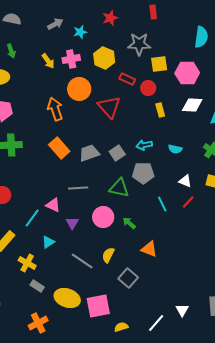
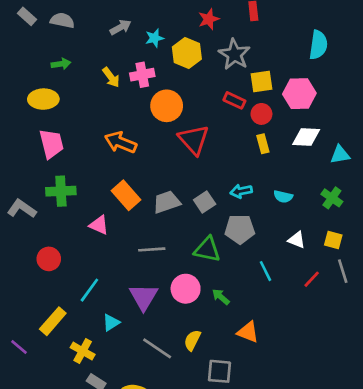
red star: (110, 18) -> (209, 19), moved
gray star: (139, 44) -> (234, 54), turned 30
green arrow: (11, 51) -> (61, 64), turned -80
yellow hexagon: (104, 58) -> (187, 53), moved
red rectangle: (127, 79) -> (234, 100), moved
red circle: (148, 88) -> (261, 114), moved
orange circle: (79, 89) -> (167, 106), moved
orange arrow: (55, 109) -> (121, 142), turned -50
red line: (188, 202) -> (312, 279), moved
pink triangle: (53, 205) -> (99, 225), moved
purple triangle: (72, 223) -> (144, 297), size x1.6
gray square: (128, 278) -> (219, 371), turned -36

